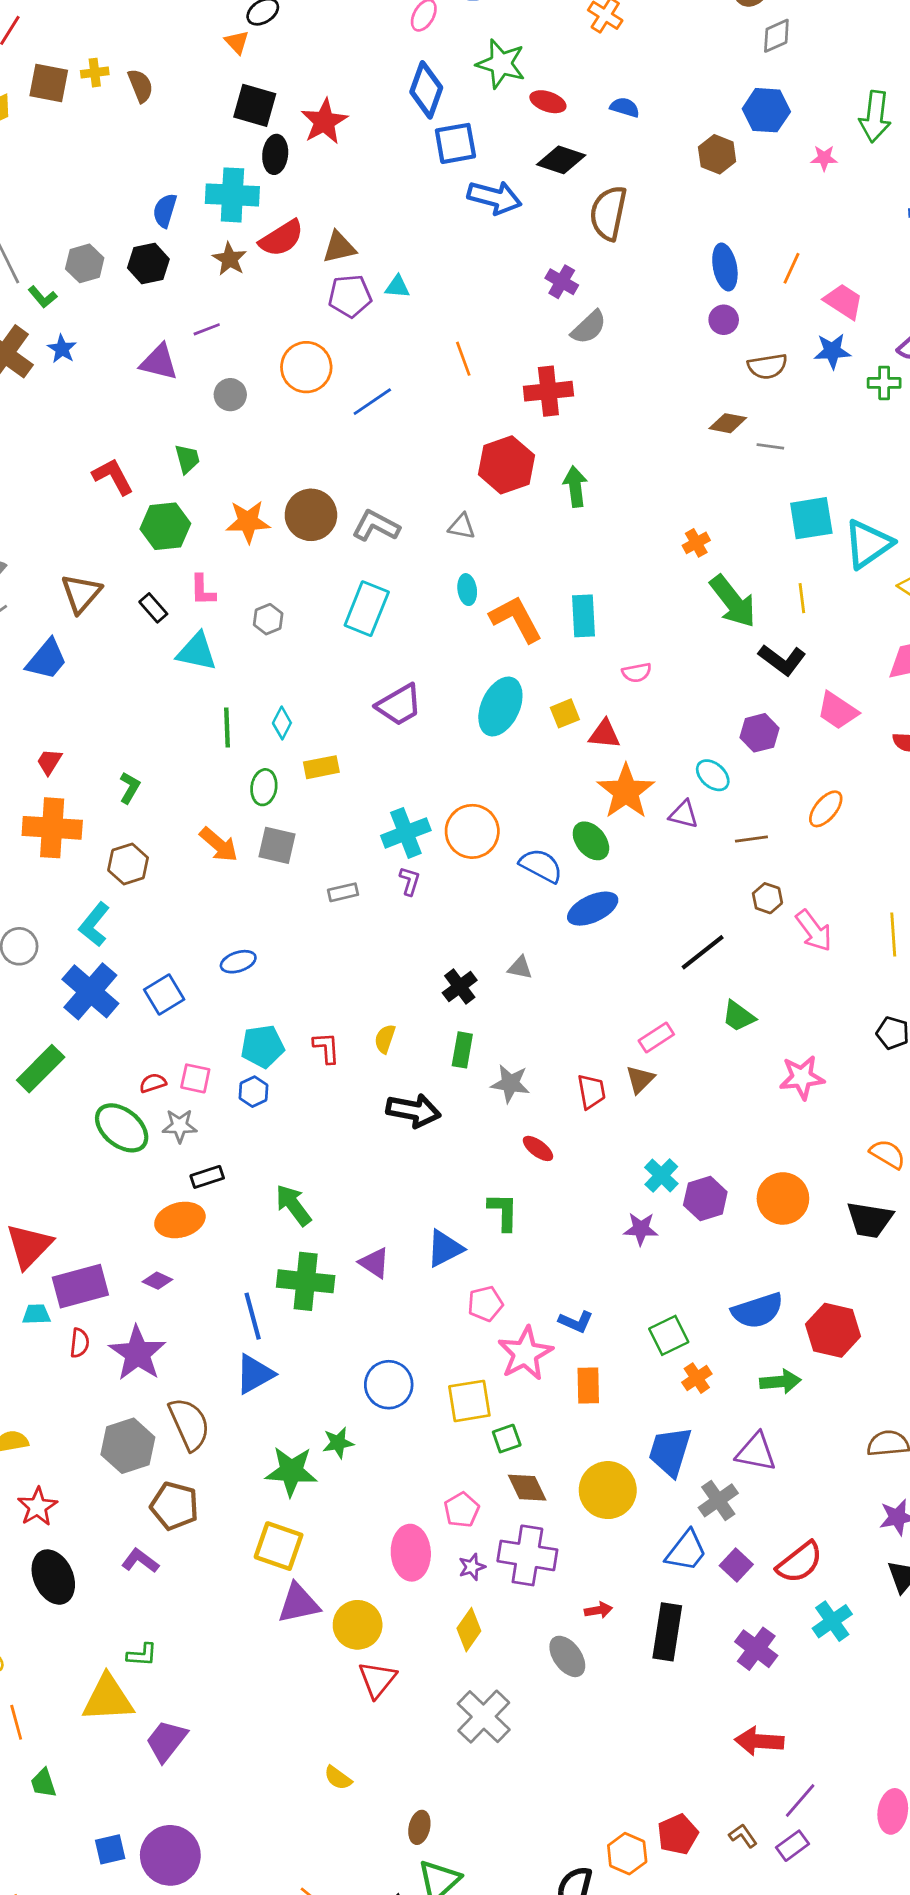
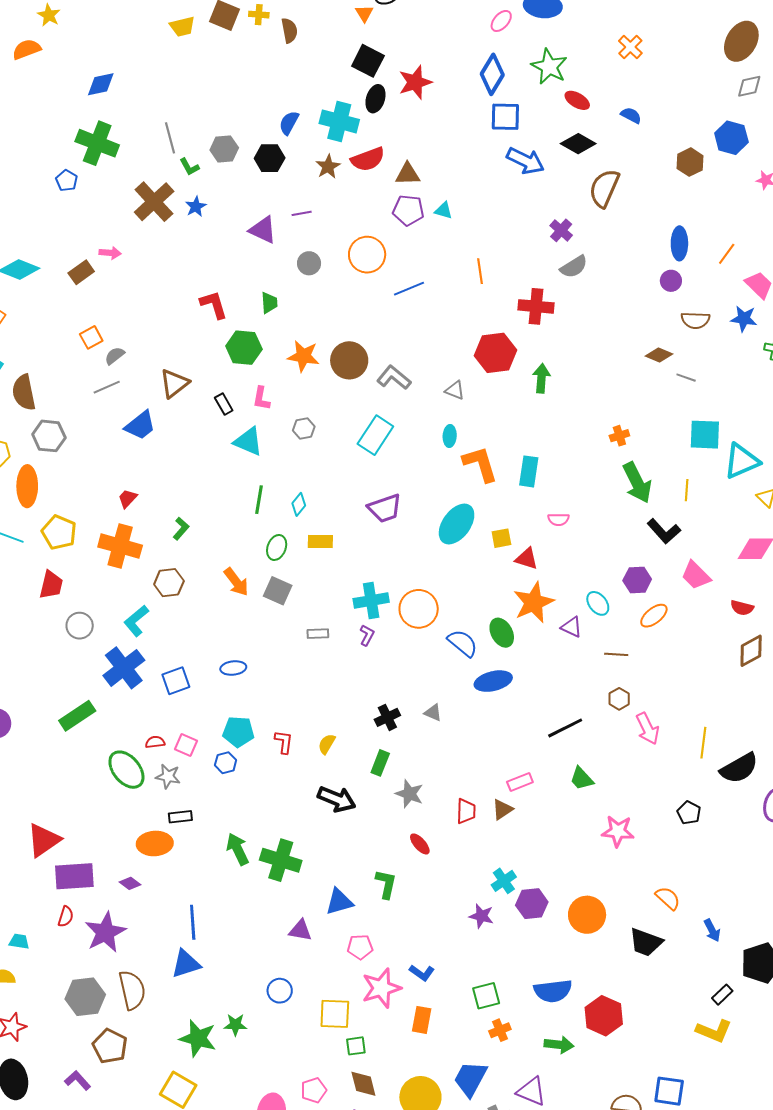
orange ellipse: (826, 809) -> (654, 616), moved
purple triangle: (374, 1263) -> (300, 930), moved, turned -35
green cross: (306, 1281) -> (281, 860), moved
cyan trapezoid: (36, 1314) -> (19, 941), moved
blue circle: (389, 1385) -> (280, 991), size x0.7

